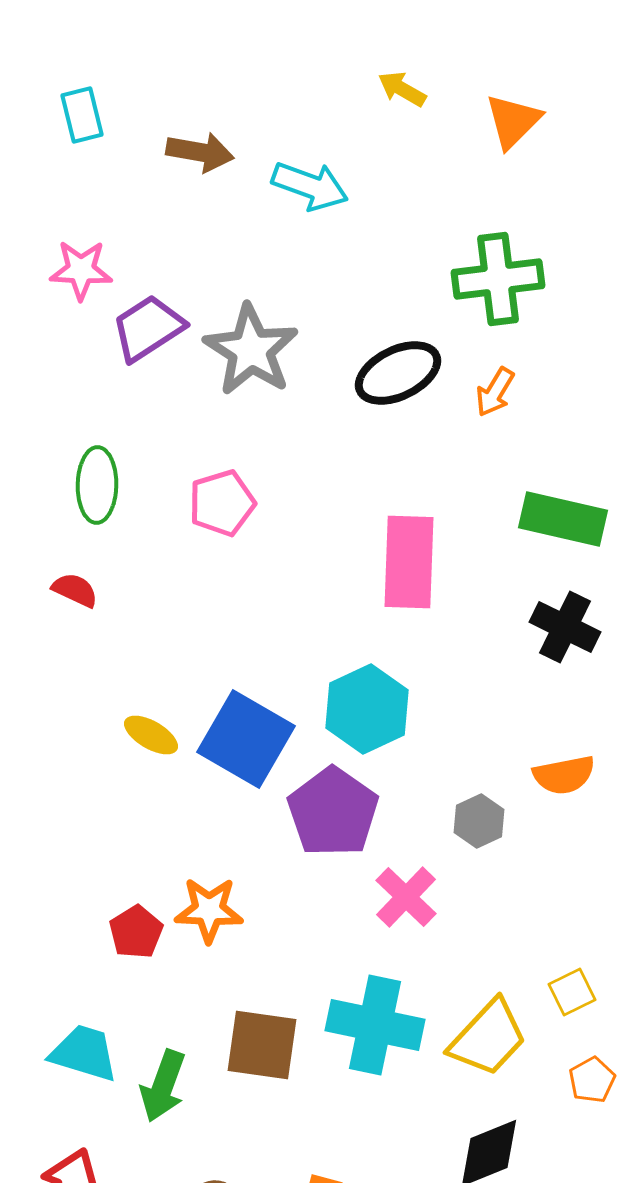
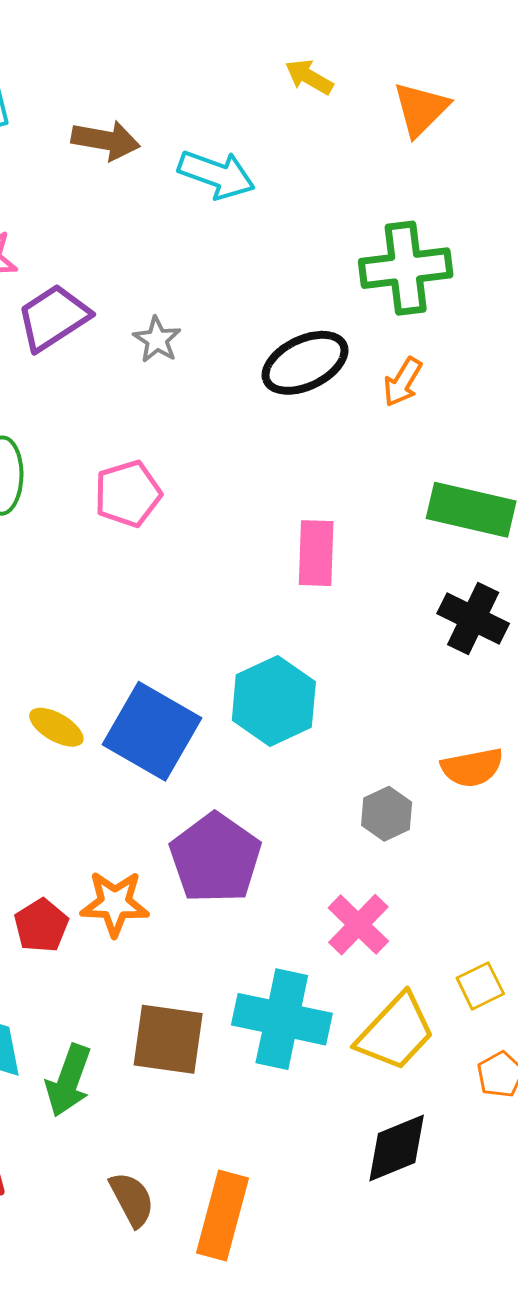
gray star: (251, 350) -> (157, 340), size x0.5
pink rectangle: (409, 562) -> (316, 553), size x0.7
purple pentagon: (333, 812) -> (215, 858), moved
pink cross: (406, 897) -> (358, 925), moved

